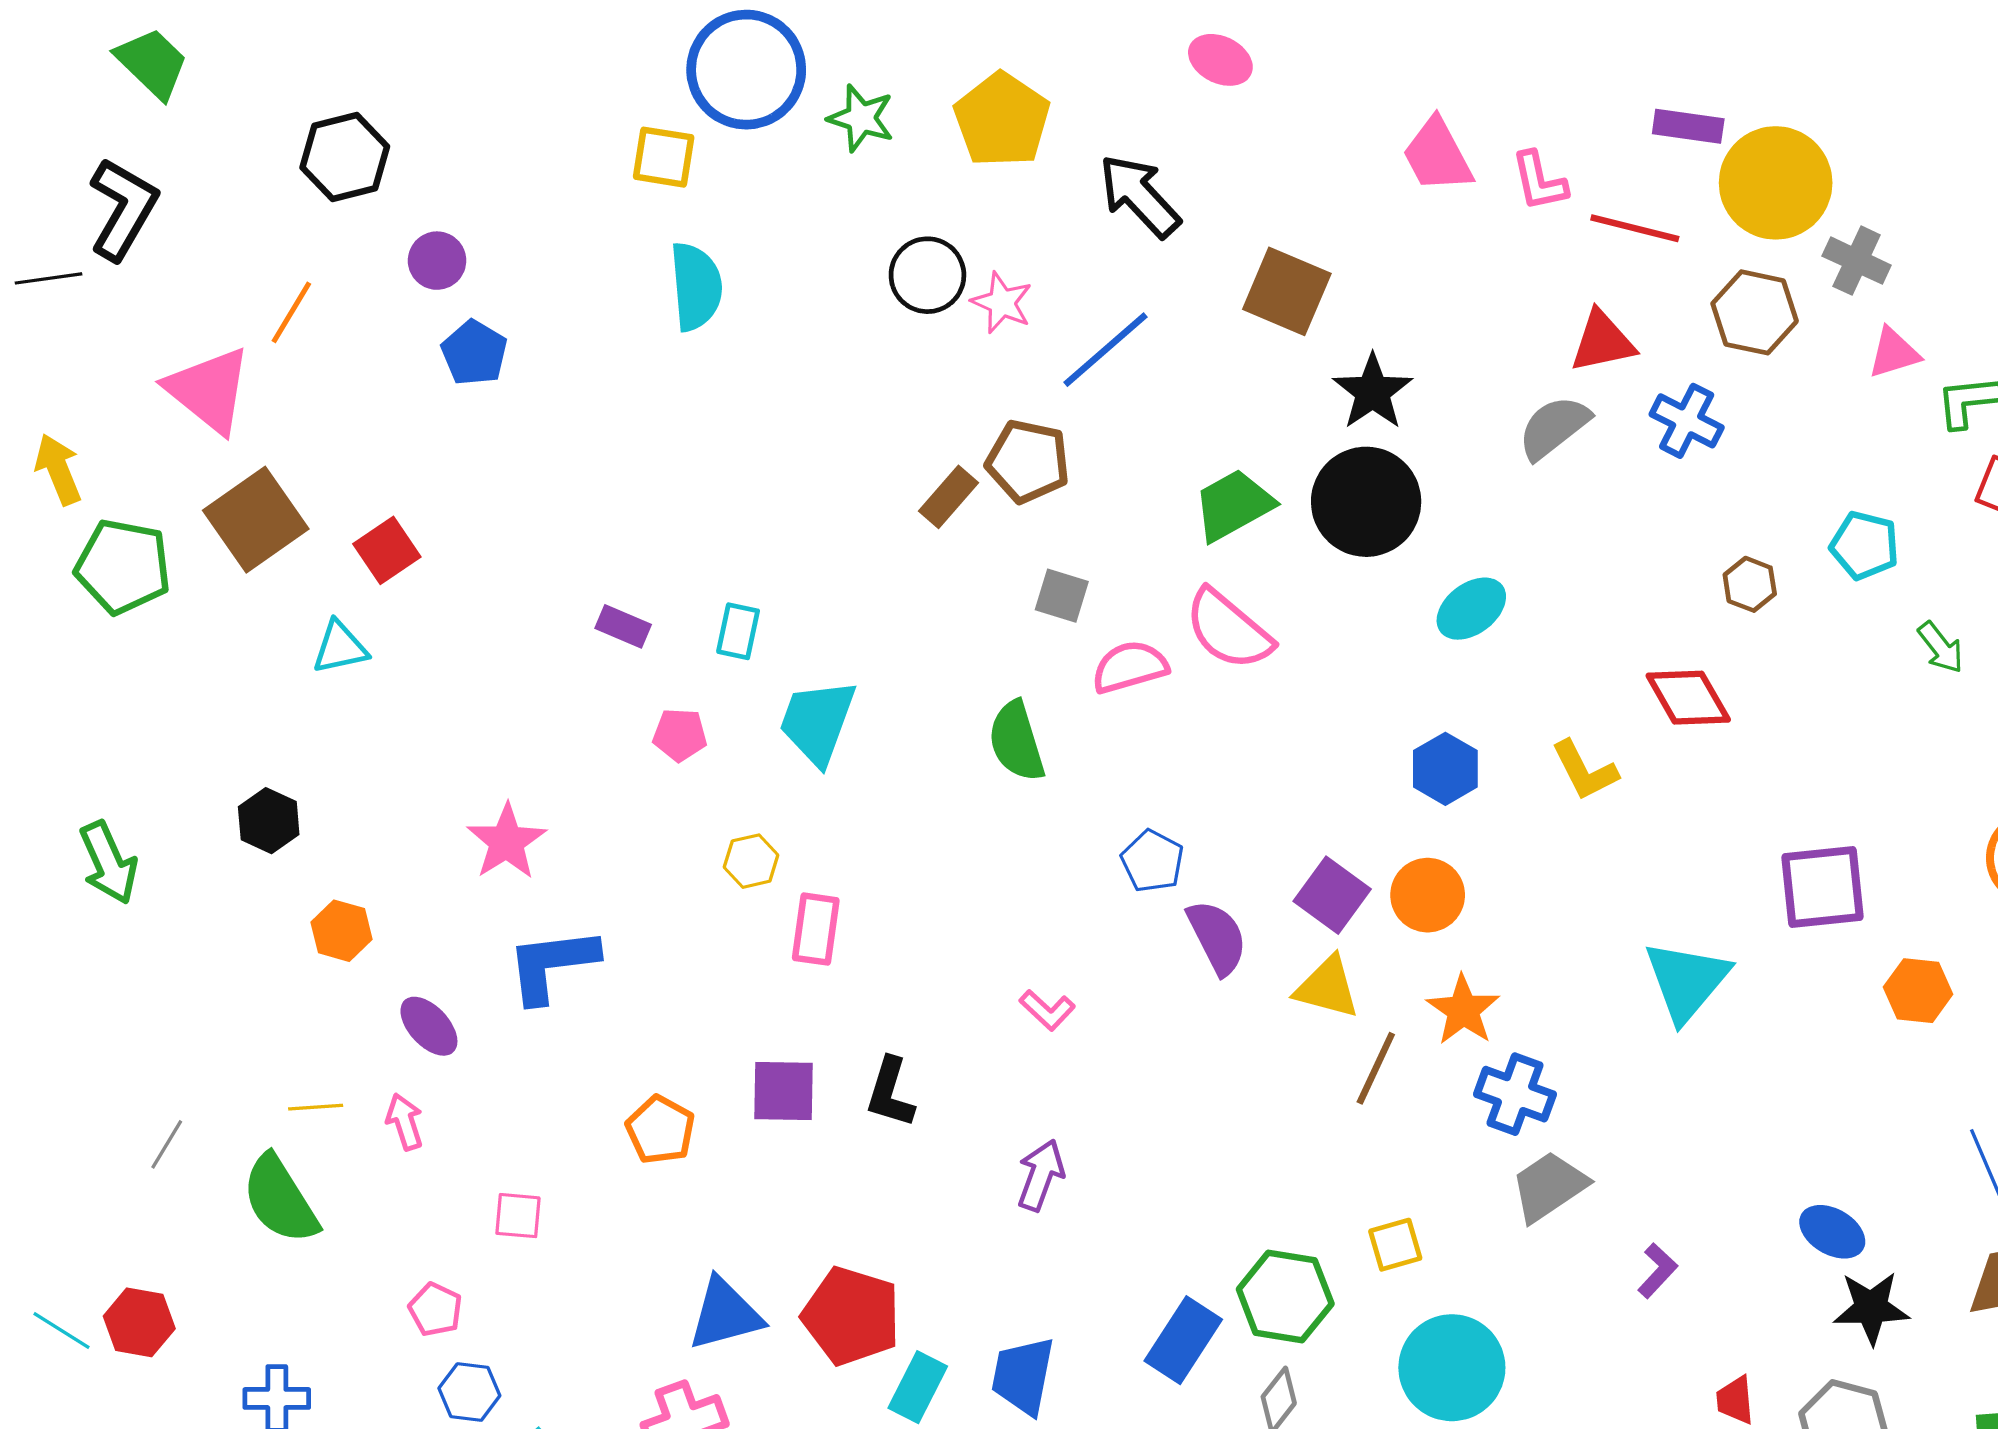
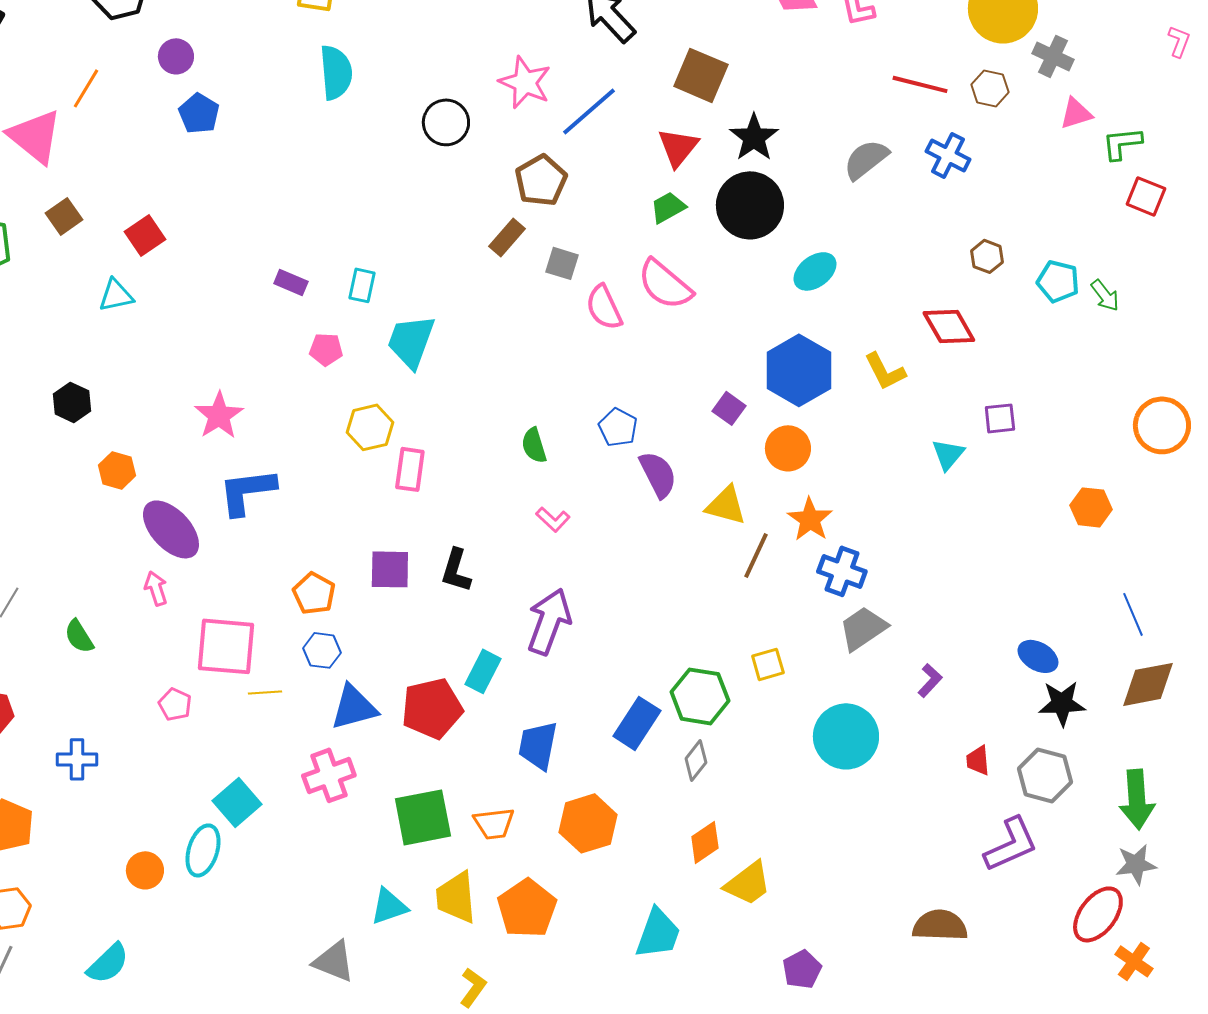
red line: (1635, 228) -> (920, 84), moved
black circle: (927, 275) -> (446, 122), moved
pink star: (1002, 303) -> (525, 82), size x1.4
brown hexagon: (1755, 312) -> (990, 88), size x0.7
red triangle: (1602, 342) -> (678, 147), moved, turned -39
brown pentagon: (1028, 461) -> (541, 180), turned 30
brown rectangle: (948, 497) -> (507, 237), moved
green trapezoid: (1233, 505) -> (668, 207), size x0.7
brown square: (256, 520) -> (64, 216), size x0.6
cyan pentagon: (1865, 545) -> (1058, 281), moved
pink semicircle: (1130, 667) -> (604, 307), turned -99
green semicircle: (1016, 741) -> (534, 445), moved, size x0.7
blue hexagon: (1445, 769) -> (799, 370), size x1.6
yellow hexagon: (751, 861) -> (370, 427), size x1.4
purple square: (1823, 887) -> (1000, 418), moved, size x0.6
purple square: (1332, 895) -> (729, 408), moved, size x0.7
cyan triangle: (1687, 981) -> (948, 454), moved, size x0.6
purple ellipse: (429, 1026) -> (171, 529), size x1.6
yellow line: (316, 1107) -> (265, 692), moved
purple arrow: (1041, 1175) -> (549, 621), size x1.5
green semicircle: (280, 1199) -> (79, 636), size x0.6
pink square: (518, 1216) -> (226, 646), size x2.0
red pentagon: (851, 1316) -> (432, 708), turned -30
cyan circle: (1452, 1368) -> (846, 736), moved
cyan rectangle: (918, 1387) -> (483, 671), moved
blue hexagon: (469, 1392) -> (322, 650), moved

